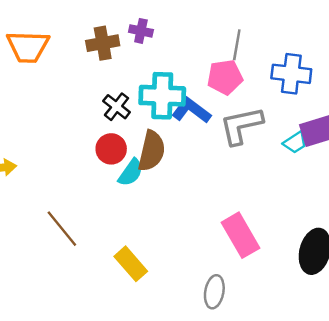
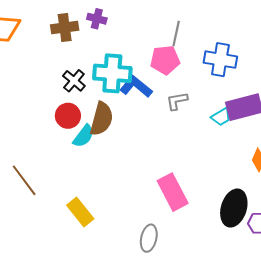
gray L-shape: (241, 126) -> (177, 101), size x0.6

